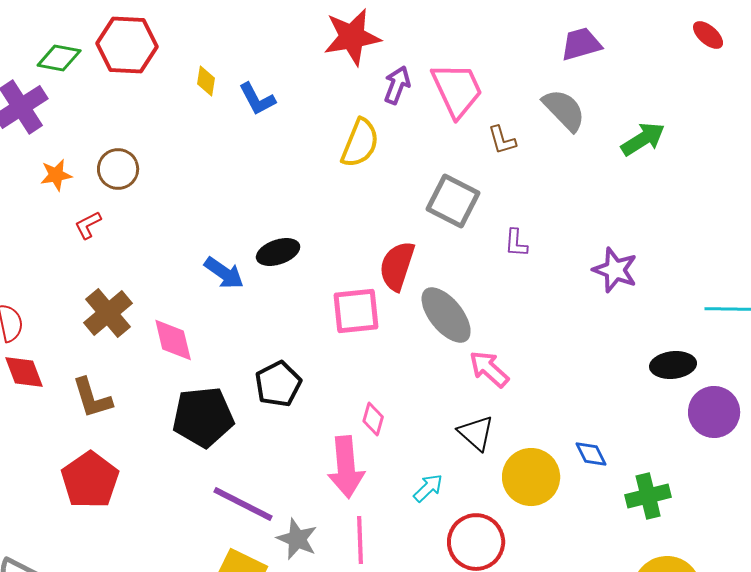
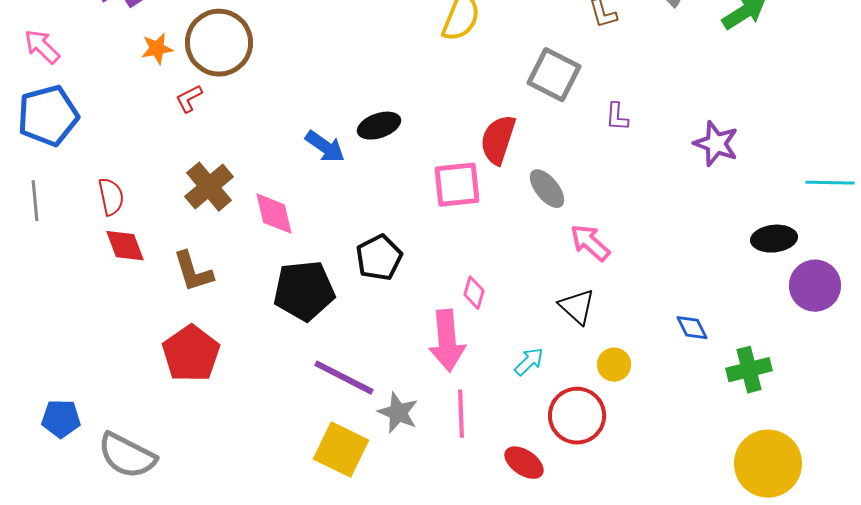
brown circle: (118, 169) -> (219, 43), size x1.6
gray ellipse: (446, 315) -> (547, 189), size x0.7
yellow circle: (531, 477) -> (614, 365), moved, size x0.6

